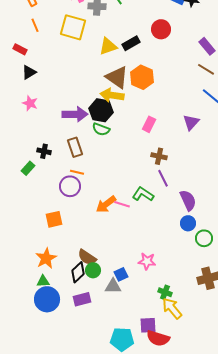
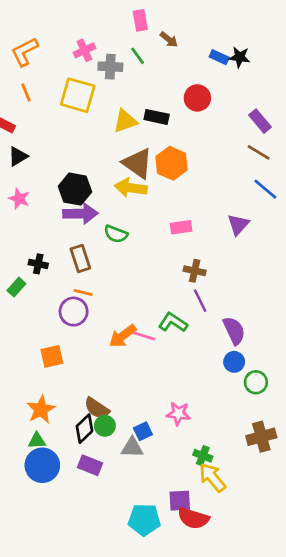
black rectangle: (131, 43) -> (157, 117), turned 42
black hexagon: (101, 110) -> (75, 189), moved
pink rectangle: (149, 124) -> (181, 227), turned 56
purple rectangle: (82, 299) -> (90, 465), turned 36

